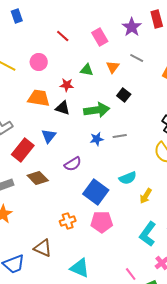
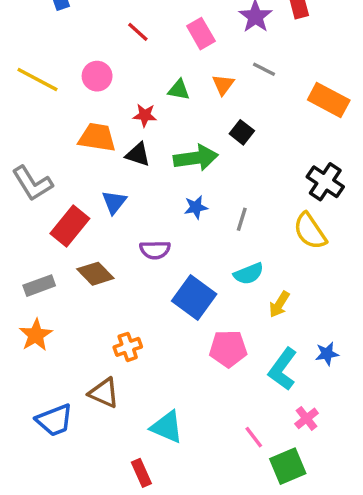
gray line: (120, 136) -> (242, 219), moved, turned -64
purple semicircle: (73, 164) -> (155, 250), turned 30
orange cross: (68, 221) -> (128, 347), moved
pink pentagon: (102, 222) -> (228, 349), moved

